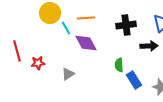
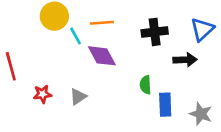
red star: (38, 63) -> (42, 94), moved
blue rectangle: (134, 80) -> (165, 105), turned 30

